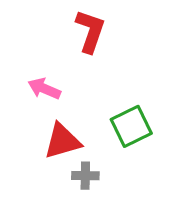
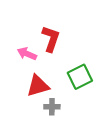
red L-shape: (90, 31) -> (51, 39), moved

